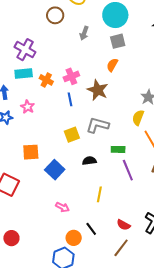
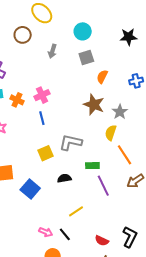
cyan circle: (115, 15) -> (83, 31), size x0.7
orange semicircle: (112, 65) -> (102, 77), moved
brown star: (98, 90) -> (94, 105), moved
yellow line: (99, 194) -> (76, 211), turned 49
pink arrow: (62, 207) -> (46, 232), moved
black line: (91, 229) -> (65, 234), moved

